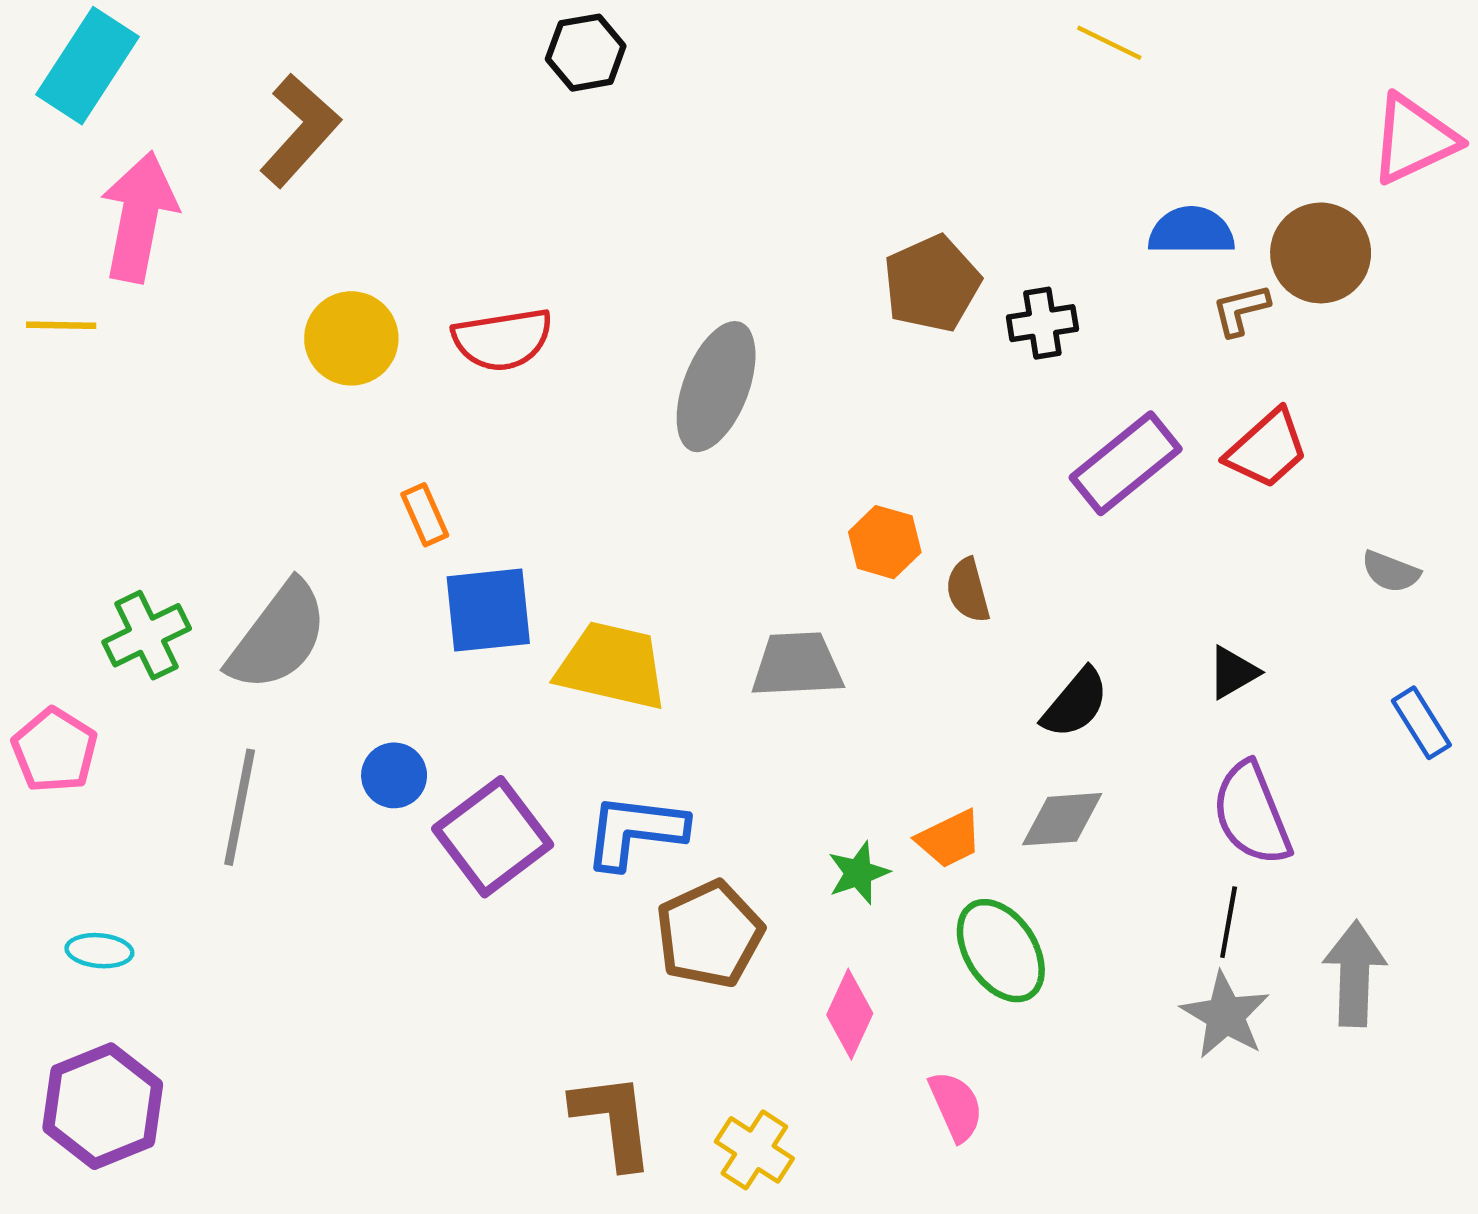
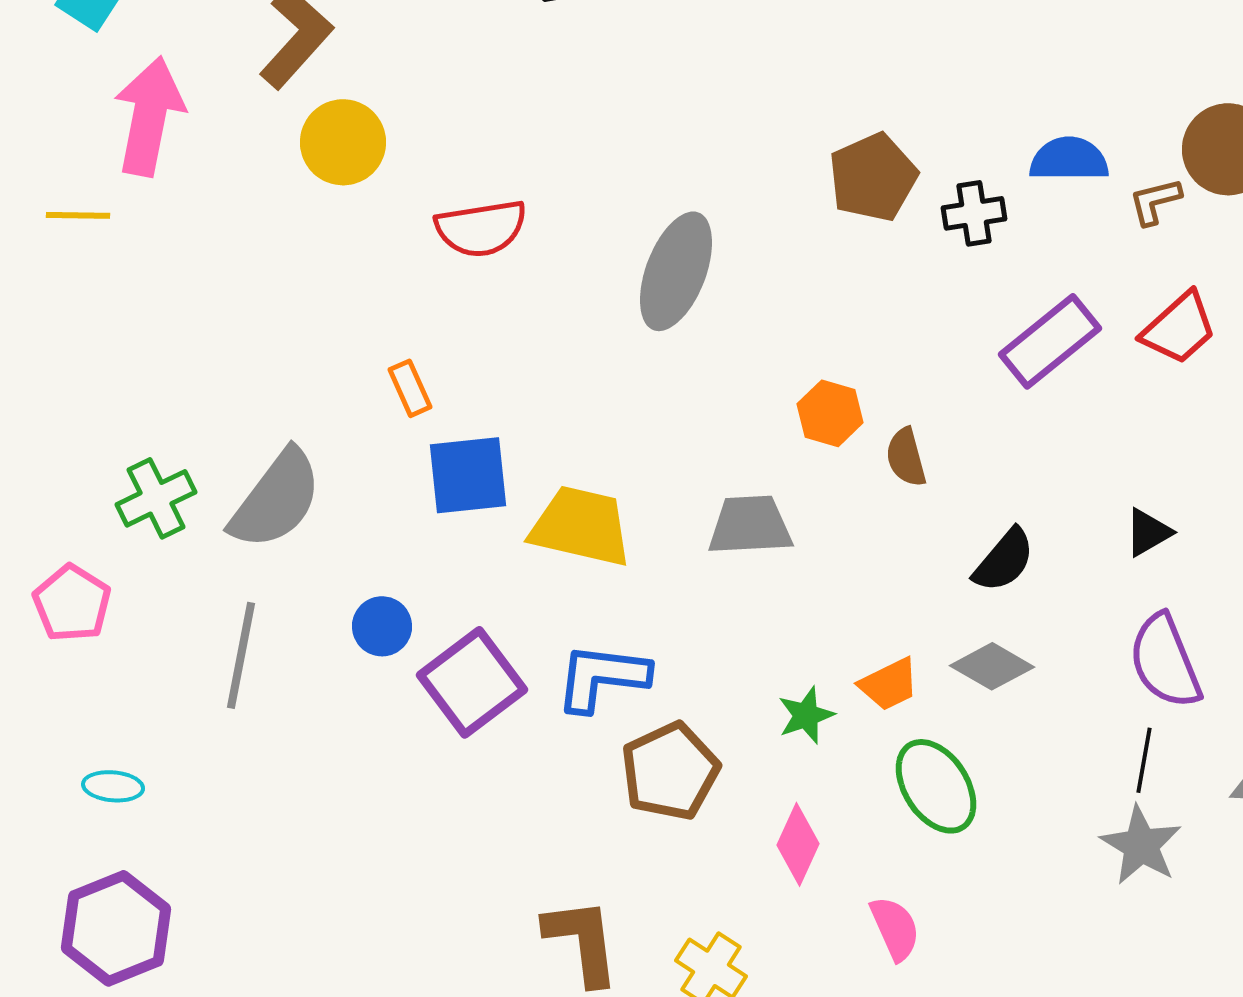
blue semicircle: (1191, 231) -> (1069, 159), moved
yellow circle: (351, 338) -> (343, 142), moved
gray diamond: (1062, 819) -> (992, 666), turned 34

